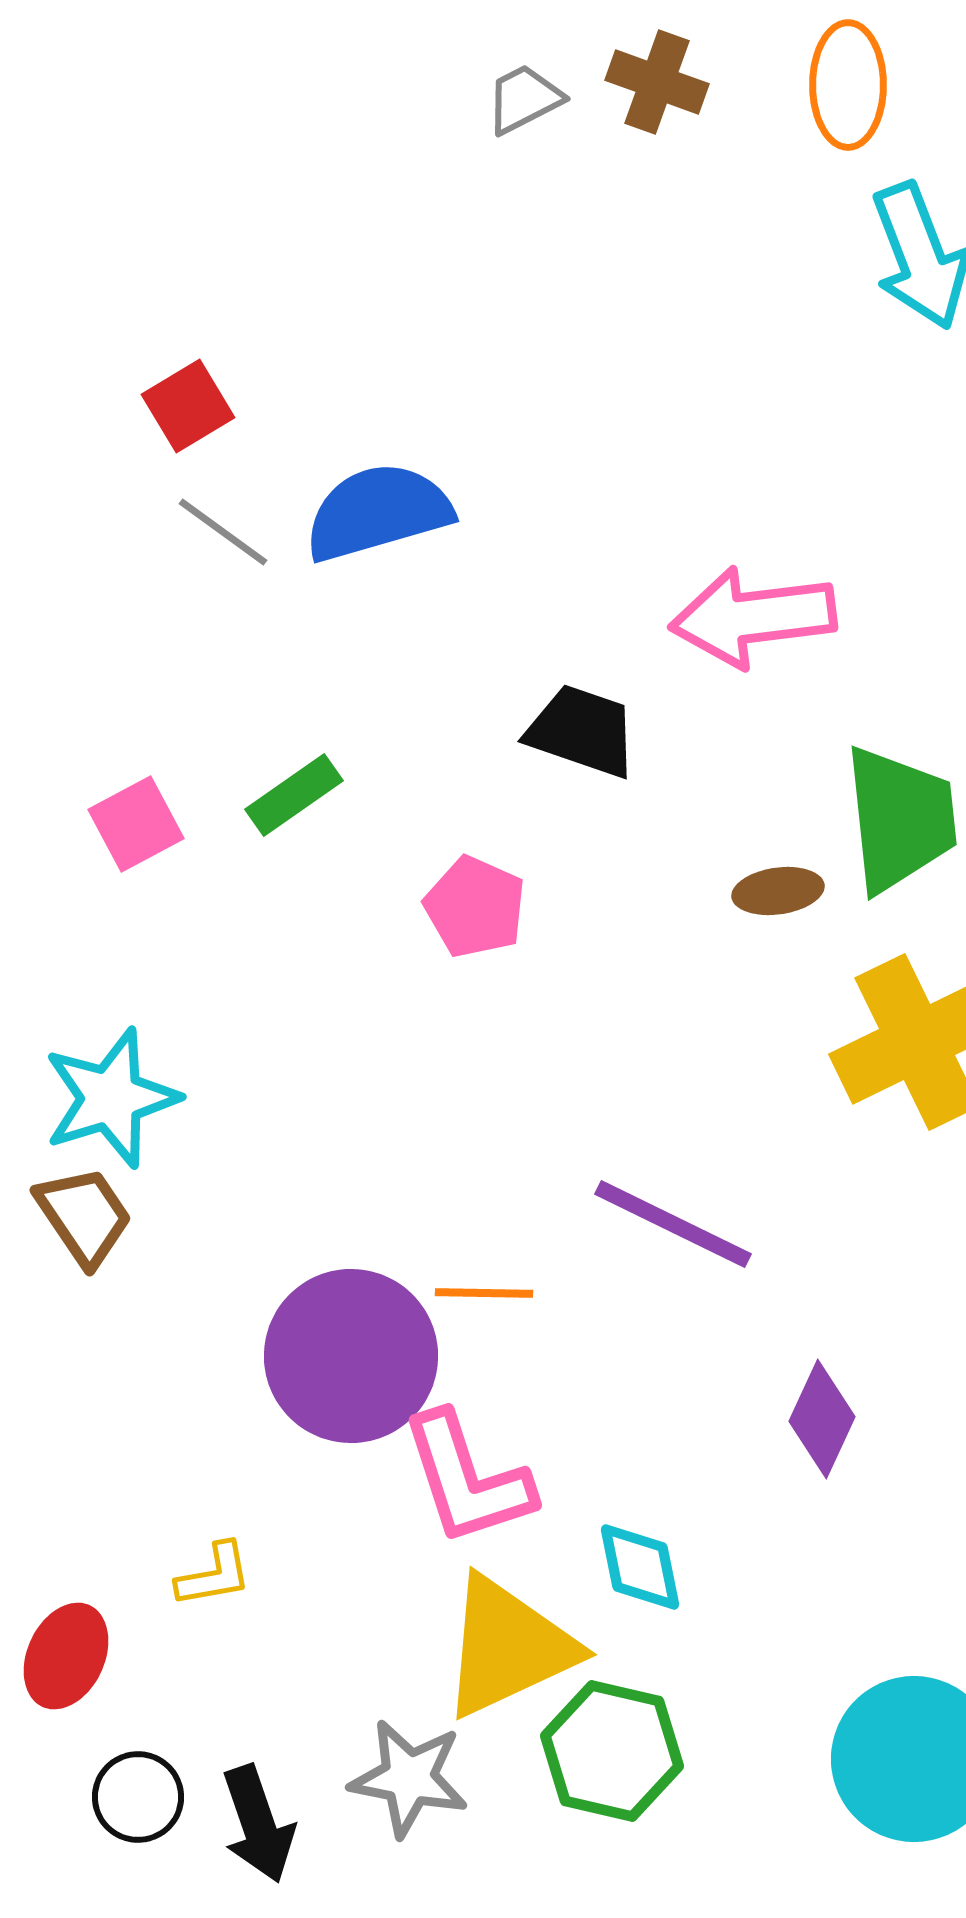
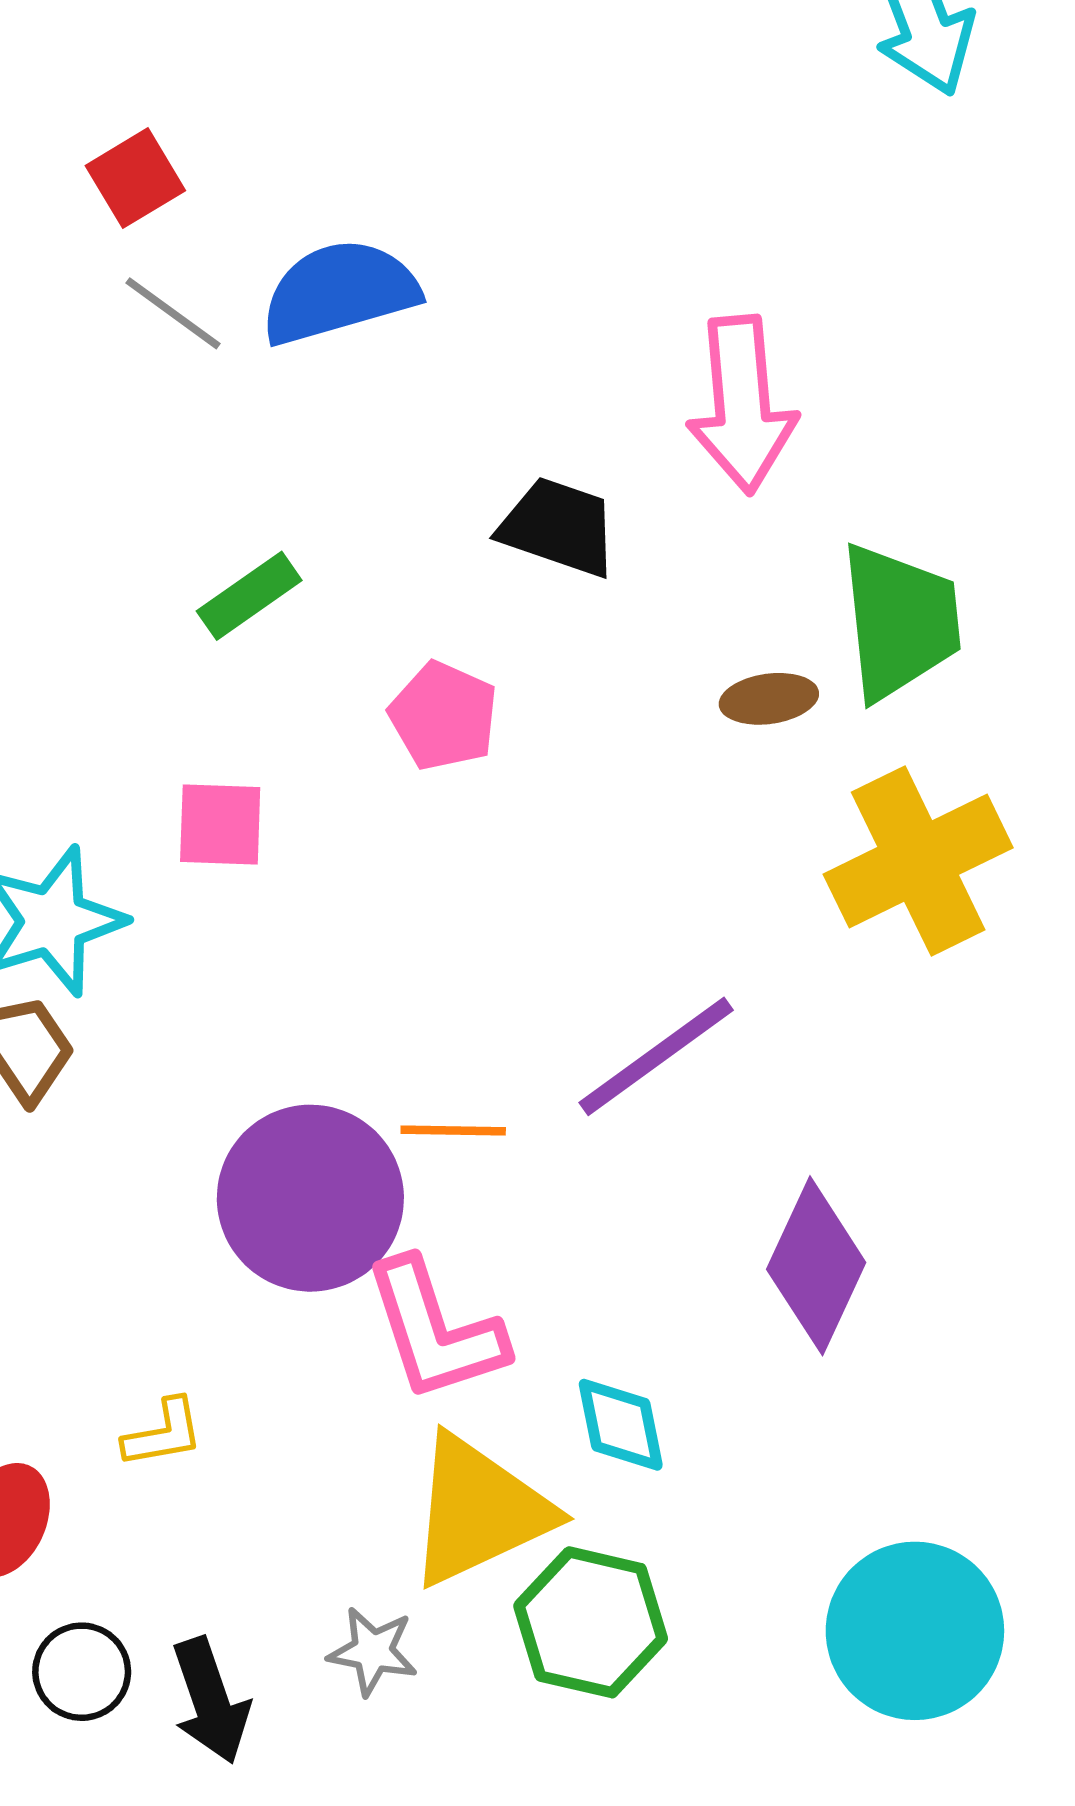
pink arrow: (753, 617) -> (742, 405), turned -88
pink square: (136, 824) -> (220, 824), moved, turned 30
purple line: (673, 1224) -> (656, 1056), turned -62
purple diamond: (822, 1419) -> (816, 1266), size x1.4
gray star: (409, 1778) -> (373, 1651), size x0.7

